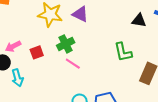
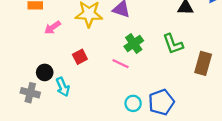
green cross: (66, 44) -> (134, 44), moved
pink arrow: (13, 46) -> (53, 27), moved

